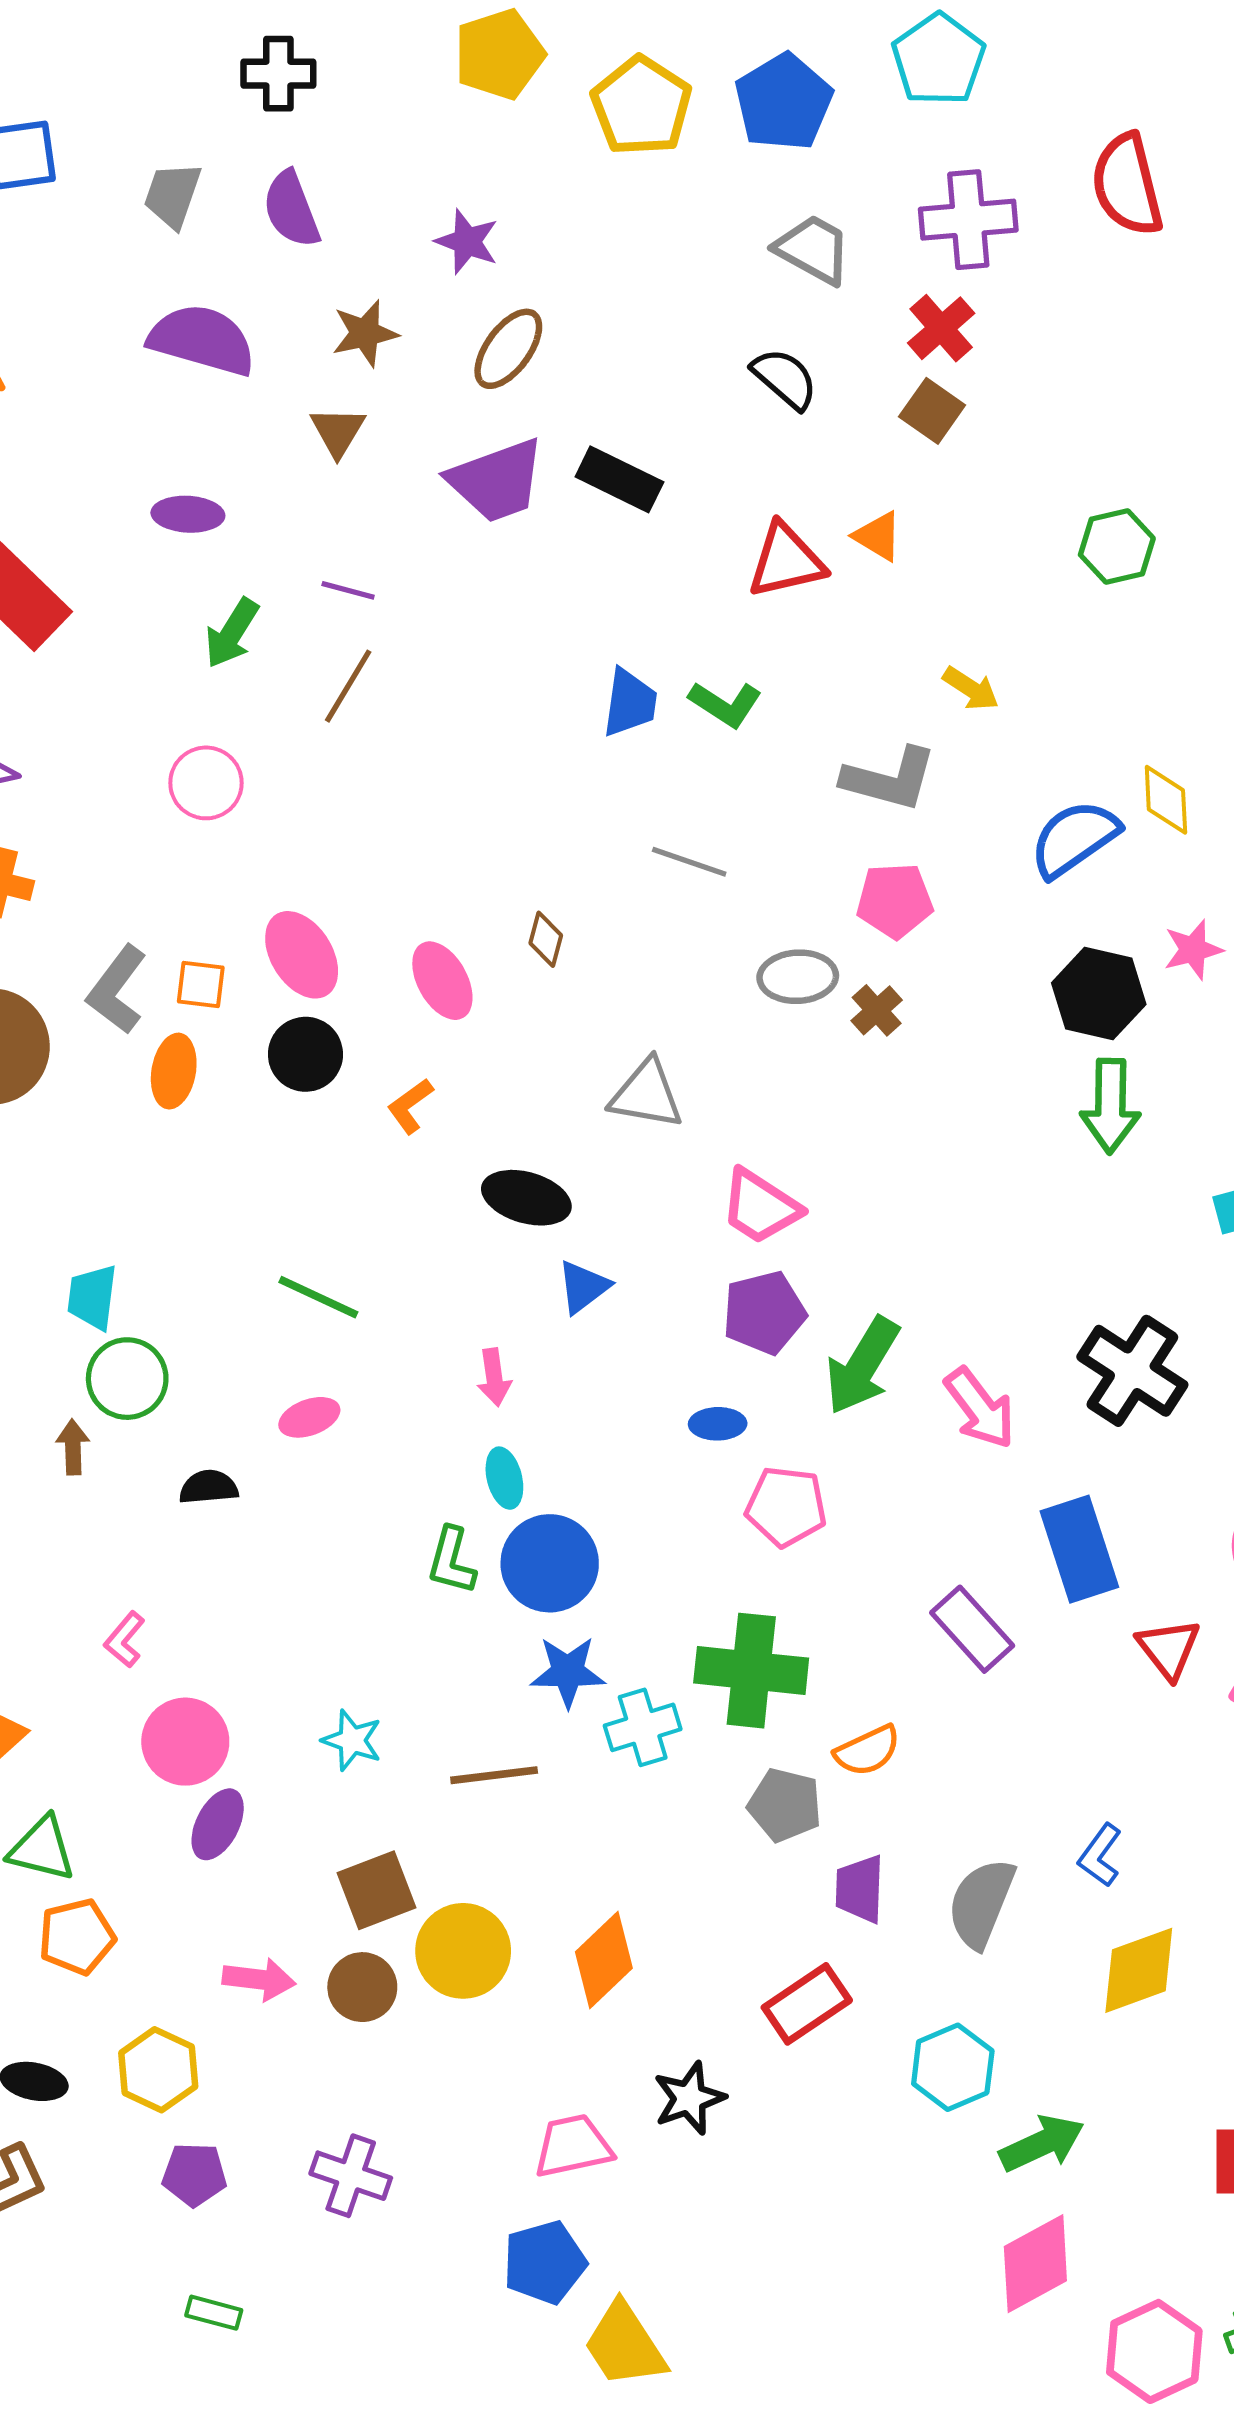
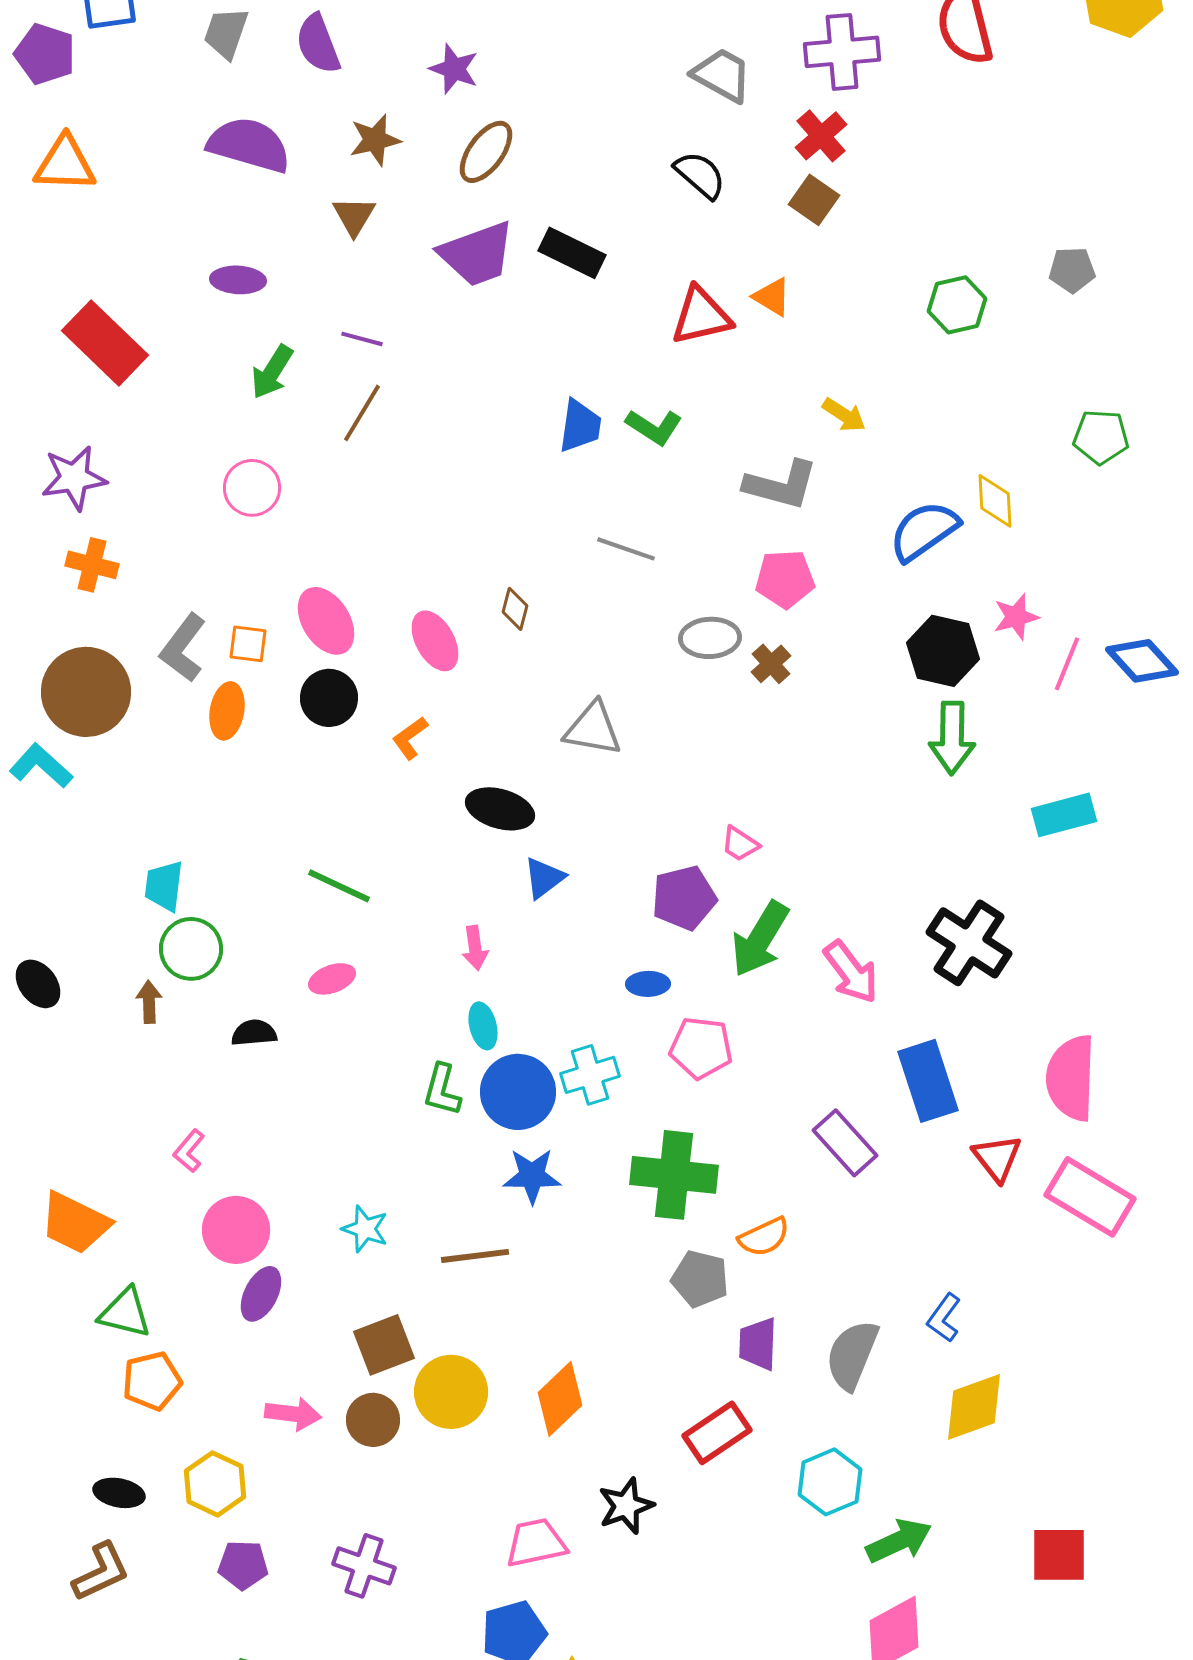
pink trapezoid: (760, 1207) -> (740, 844), moved, size x0.6
cyan cross: (643, 1727) -> (590, 1075), moved

